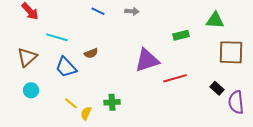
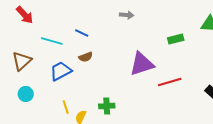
blue line: (98, 11) -> (82, 33), moved
blue trapezoid: (66, 67) -> (61, 71), turned 105
yellow line: (71, 103) -> (66, 107), turned 32

